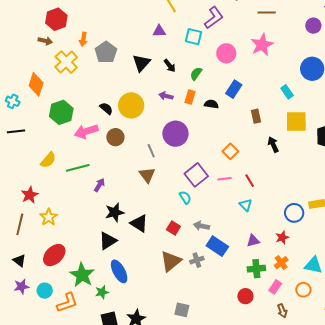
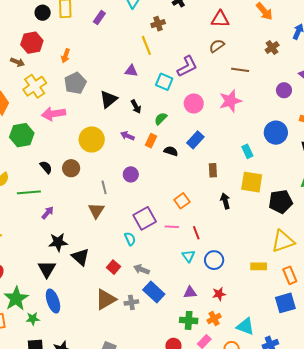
orange arrow: (83, 39) -> (66, 56), moved
black semicircle: (106, 108) -> (46, 167), moved
pink arrow: (86, 131) -> (53, 114), moved
purple circle: (175, 134) -> (131, 174), size x0.6
blue circle: (294, 213) -> (214, 260), moved
black triangle: (108, 241) -> (47, 269), turned -36

